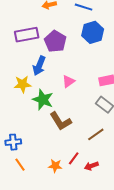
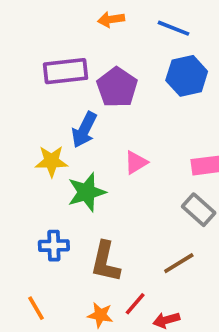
green star: (43, 100) -> (87, 192), turned 30
brown L-shape: (61, 121) -> (105, 262), moved, turned 40
blue cross: (13, 142) -> (54, 246), moved

